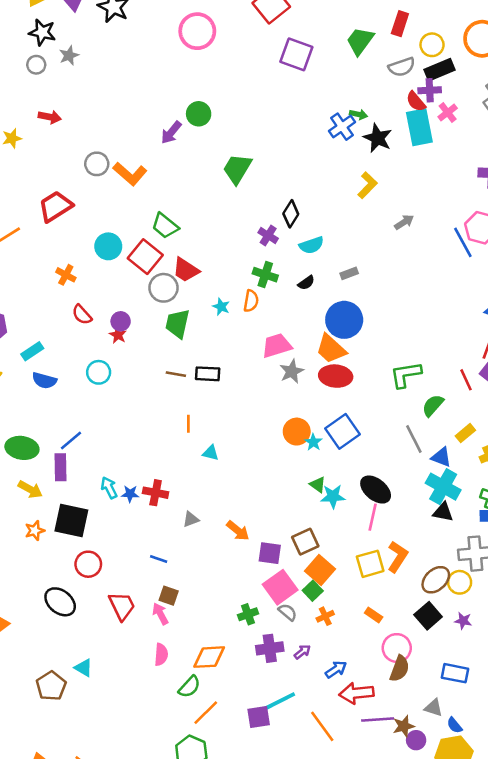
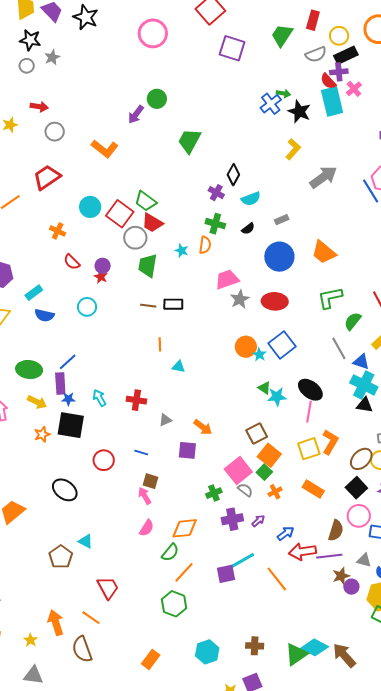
gray circle: (97, 164) -> (55, 132), moved
gray arrow: (404, 222) -> (323, 177), size x1.8
green trapezoid: (165, 226) -> (146, 201), moved
orange trapezoid: (331, 349) -> (324, 252), moved
blue star: (130, 494) -> (68, 399), moved
purple square: (270, 553) -> (187, 450), moved
red circle: (88, 564) -> (104, 460), moved
red trapezoid: (122, 606) -> (108, 588), moved
orange rectangle: (374, 615) -> (313, 489), size x1.5
pink circle: (397, 648) -> (359, 516), moved
pink semicircle: (161, 655) -> (147, 528), turned 30
purple line: (378, 720) -> (329, 556), moved

